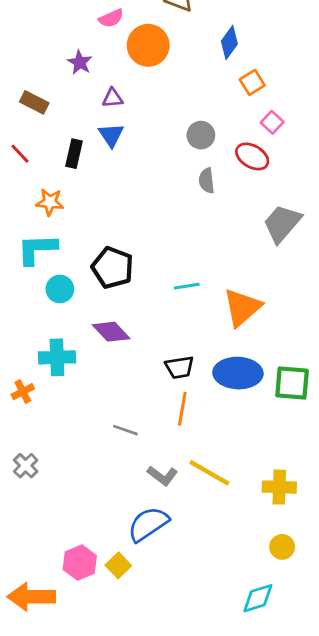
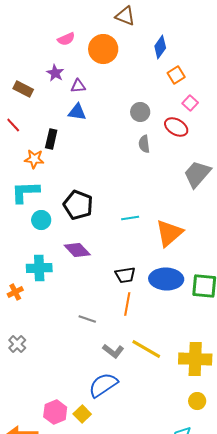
pink semicircle: (111, 18) -> (66, 39), moved
purple star: (80, 62) -> (55, 73), moved
blue triangle: (111, 135) -> (77, 112), turned -48
black rectangle: (74, 154) -> (51, 139), moved
yellow cross: (279, 487) -> (195, 359), size x1.4

